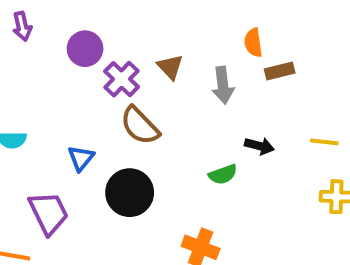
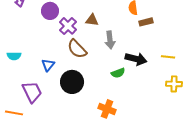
brown triangle: (170, 67) -> (92, 20), turned -40
gray arrow: (223, 85) -> (110, 40), moved
black arrow: (259, 146) -> (136, 59), size x1.5

